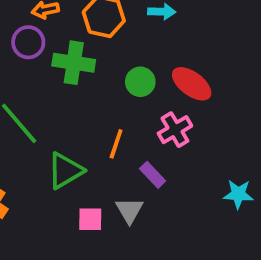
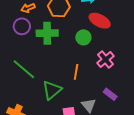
red ellipse: (192, 84) -> (100, 21), moved
purple rectangle: (153, 175) -> (110, 94), moved

